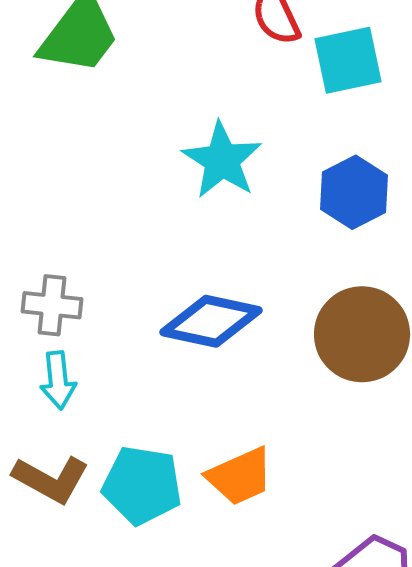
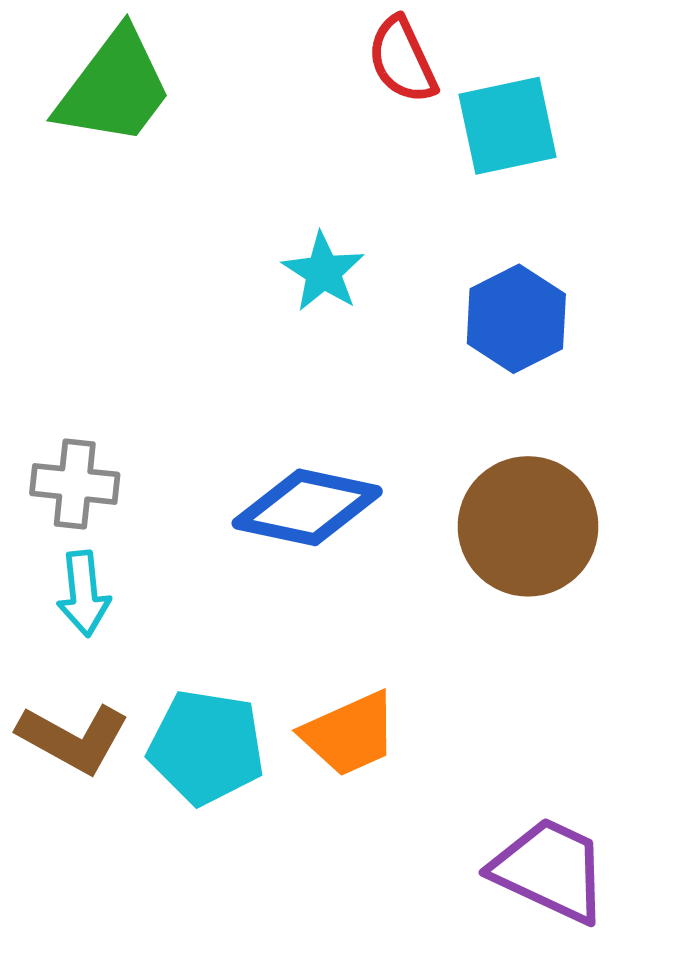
cyan star: (222, 160) -> (323, 272), size x0.7

